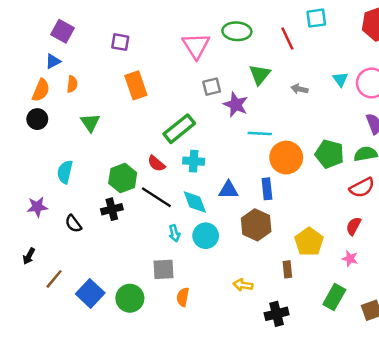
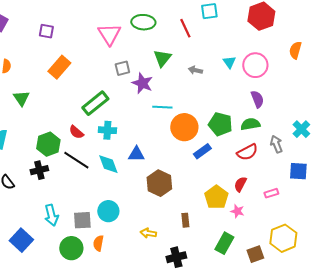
orange rectangle: (136, 85) -> (59, 67), turned 60
blue rectangle: (267, 189) -> (202, 151), moved, turned 60
cyan arrow: (174, 233) -> (51, 215), moved, size x1.5
cyan circle: (206, 236) -> (108, 211), moved
yellow pentagon: (309, 242) -> (216, 197), moved
green circle: (130, 298) -> (71, 248), moved

